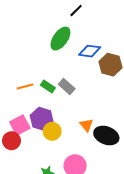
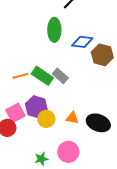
green ellipse: (60, 39) -> (54, 30), turned -35
green rectangle: (48, 87) -> (42, 76), size x1.5
orange triangle: (87, 125) -> (72, 118), moved, turned -40

